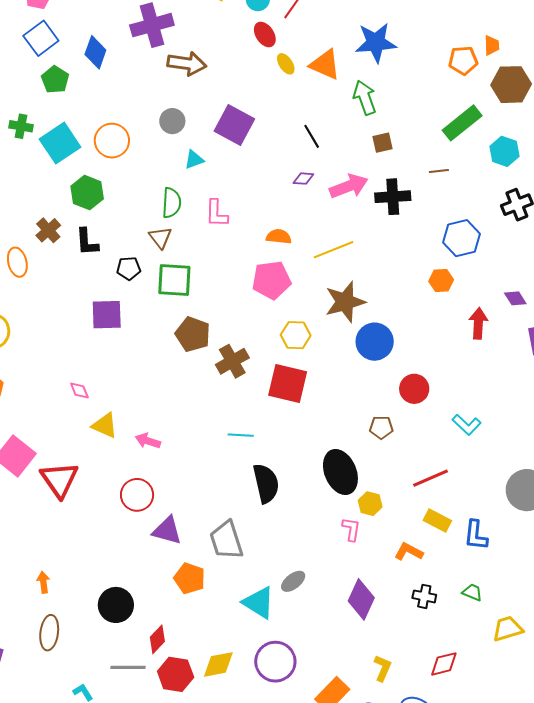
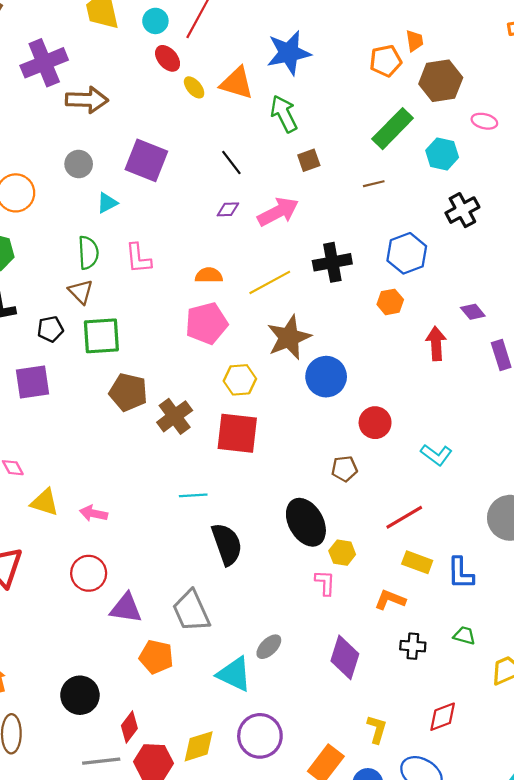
black cross: (393, 197) -> (332, 262), moved

